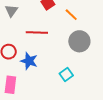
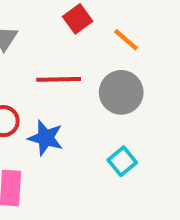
gray circle: (79, 41) -> (121, 92), moved

